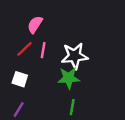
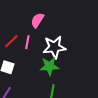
pink semicircle: (35, 24) -> (37, 20), moved

